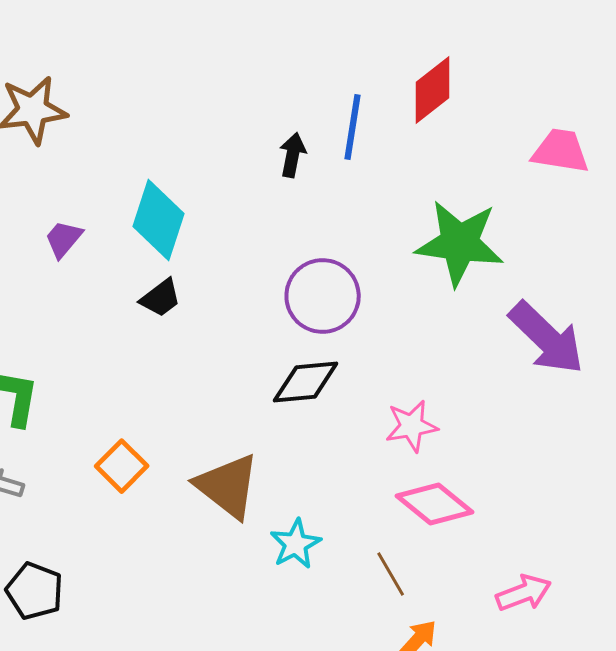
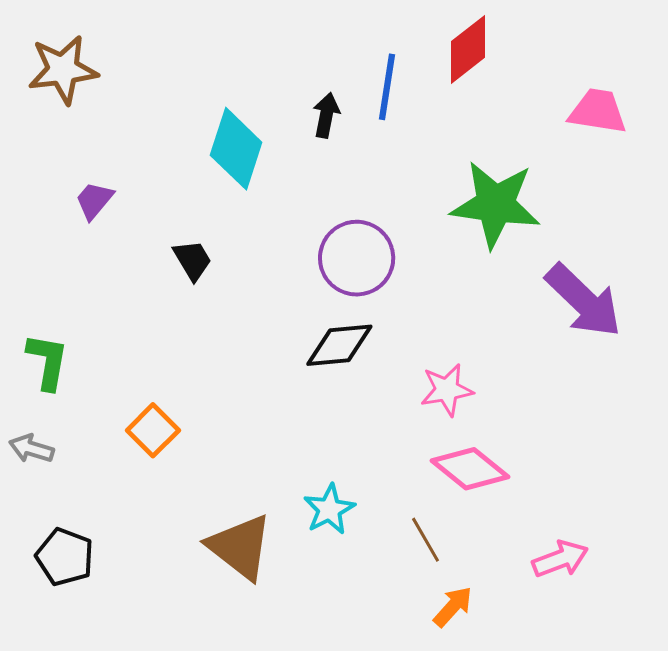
cyan diamond: (159, 220) -> (236, 149), moved
black trapezoid: (161, 298) -> (192, 260), turned -84
brown triangle: (228, 486) -> (240, 547), moved

